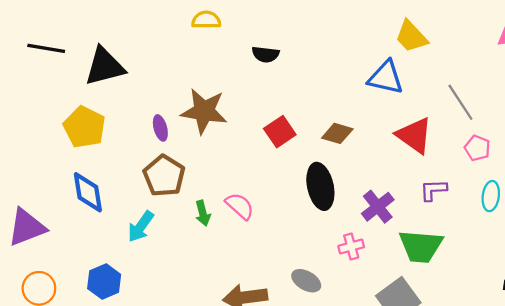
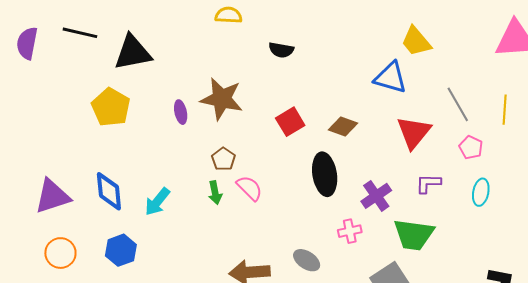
red triangle: (414, 135) -> (414, 132), turned 30
brown pentagon: (164, 176) -> (223, 159), moved, size x0.6
blue diamond: (88, 192) -> (109, 191), moved

